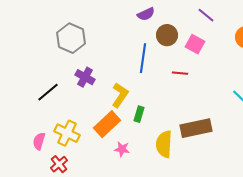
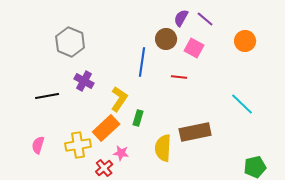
purple semicircle: (146, 14) -> (181, 18), moved, turned 144
black line: (48, 92) -> (47, 96), turned 30
yellow cross: (67, 133) -> (78, 145), moved, turned -35
red cross: (59, 164) -> (104, 168), moved

